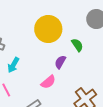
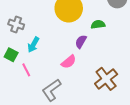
green semicircle: (77, 45) -> (98, 24), turned -64

